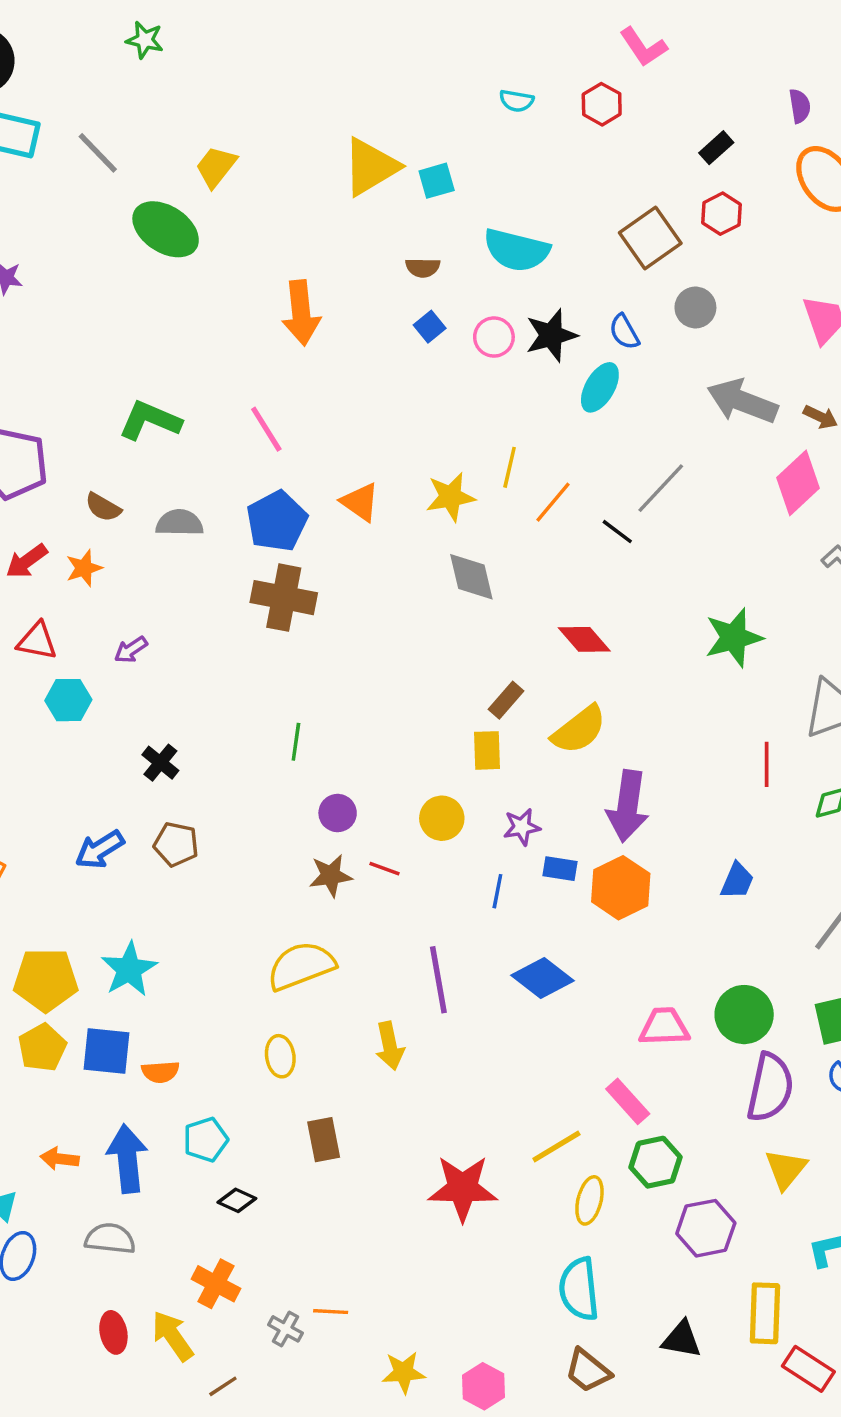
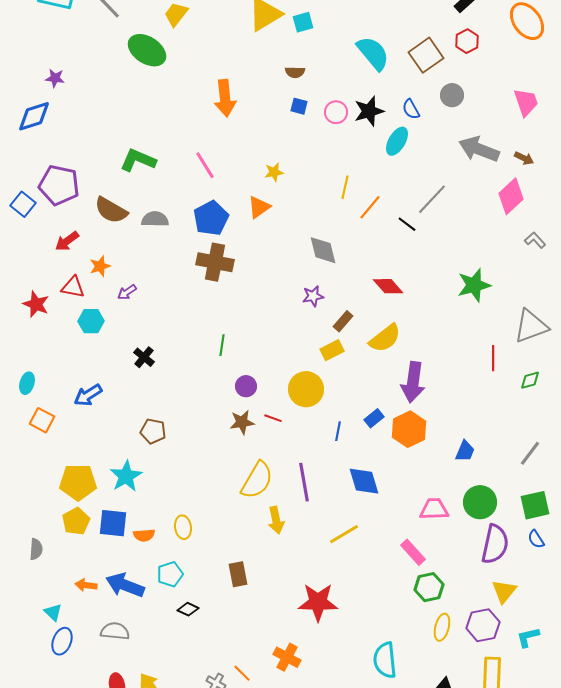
cyan semicircle: (517, 250) -> (373, 53), moved, turned -144
blue square: (430, 327) -> (299, 106), turned -36
yellow star: (451, 497) -> (274, 172), moved, size x0.7
orange triangle: (360, 502) -> (259, 207), turned 50
brown semicircle: (103, 507) -> (111, 210), size x1.6
orange star: (84, 568) -> (100, 266), moved
yellow rectangle: (487, 750) -> (332, 350), turned 65
yellow circle: (442, 818) -> (306, 389), size x1.4
purple star: (522, 827) -> (313, 296), moved
brown pentagon: (176, 844) -> (153, 431), moved
blue arrow: (100, 849) -> (88, 395), moved
blue rectangle: (560, 869) -> (374, 418), turned -48
blue trapezoid: (737, 881) -> (465, 451), moved
yellow semicircle: (301, 966) -> (257, 480), moved, turned 141
blue diamond: (543, 978) -> (364, 481), turned 36
yellow ellipse: (280, 1056) -> (183, 527), moved
yellow line: (556, 1147) -> (344, 534), moved
blue arrow: (127, 1159) -> (125, 585), turned -63
yellow ellipse: (589, 1200) -> (442, 627), moved
purple hexagon: (706, 1228) -> (483, 625), moved
orange cross: (216, 1284) -> (287, 657), moved
orange line: (331, 1312) -> (242, 673), turned 42

